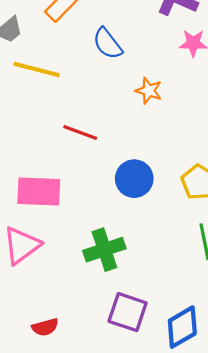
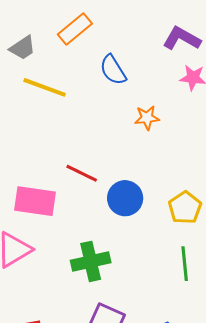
orange star: (149, 91) -> (147, 118), turned -30
red line: (80, 133) -> (82, 173), moved

